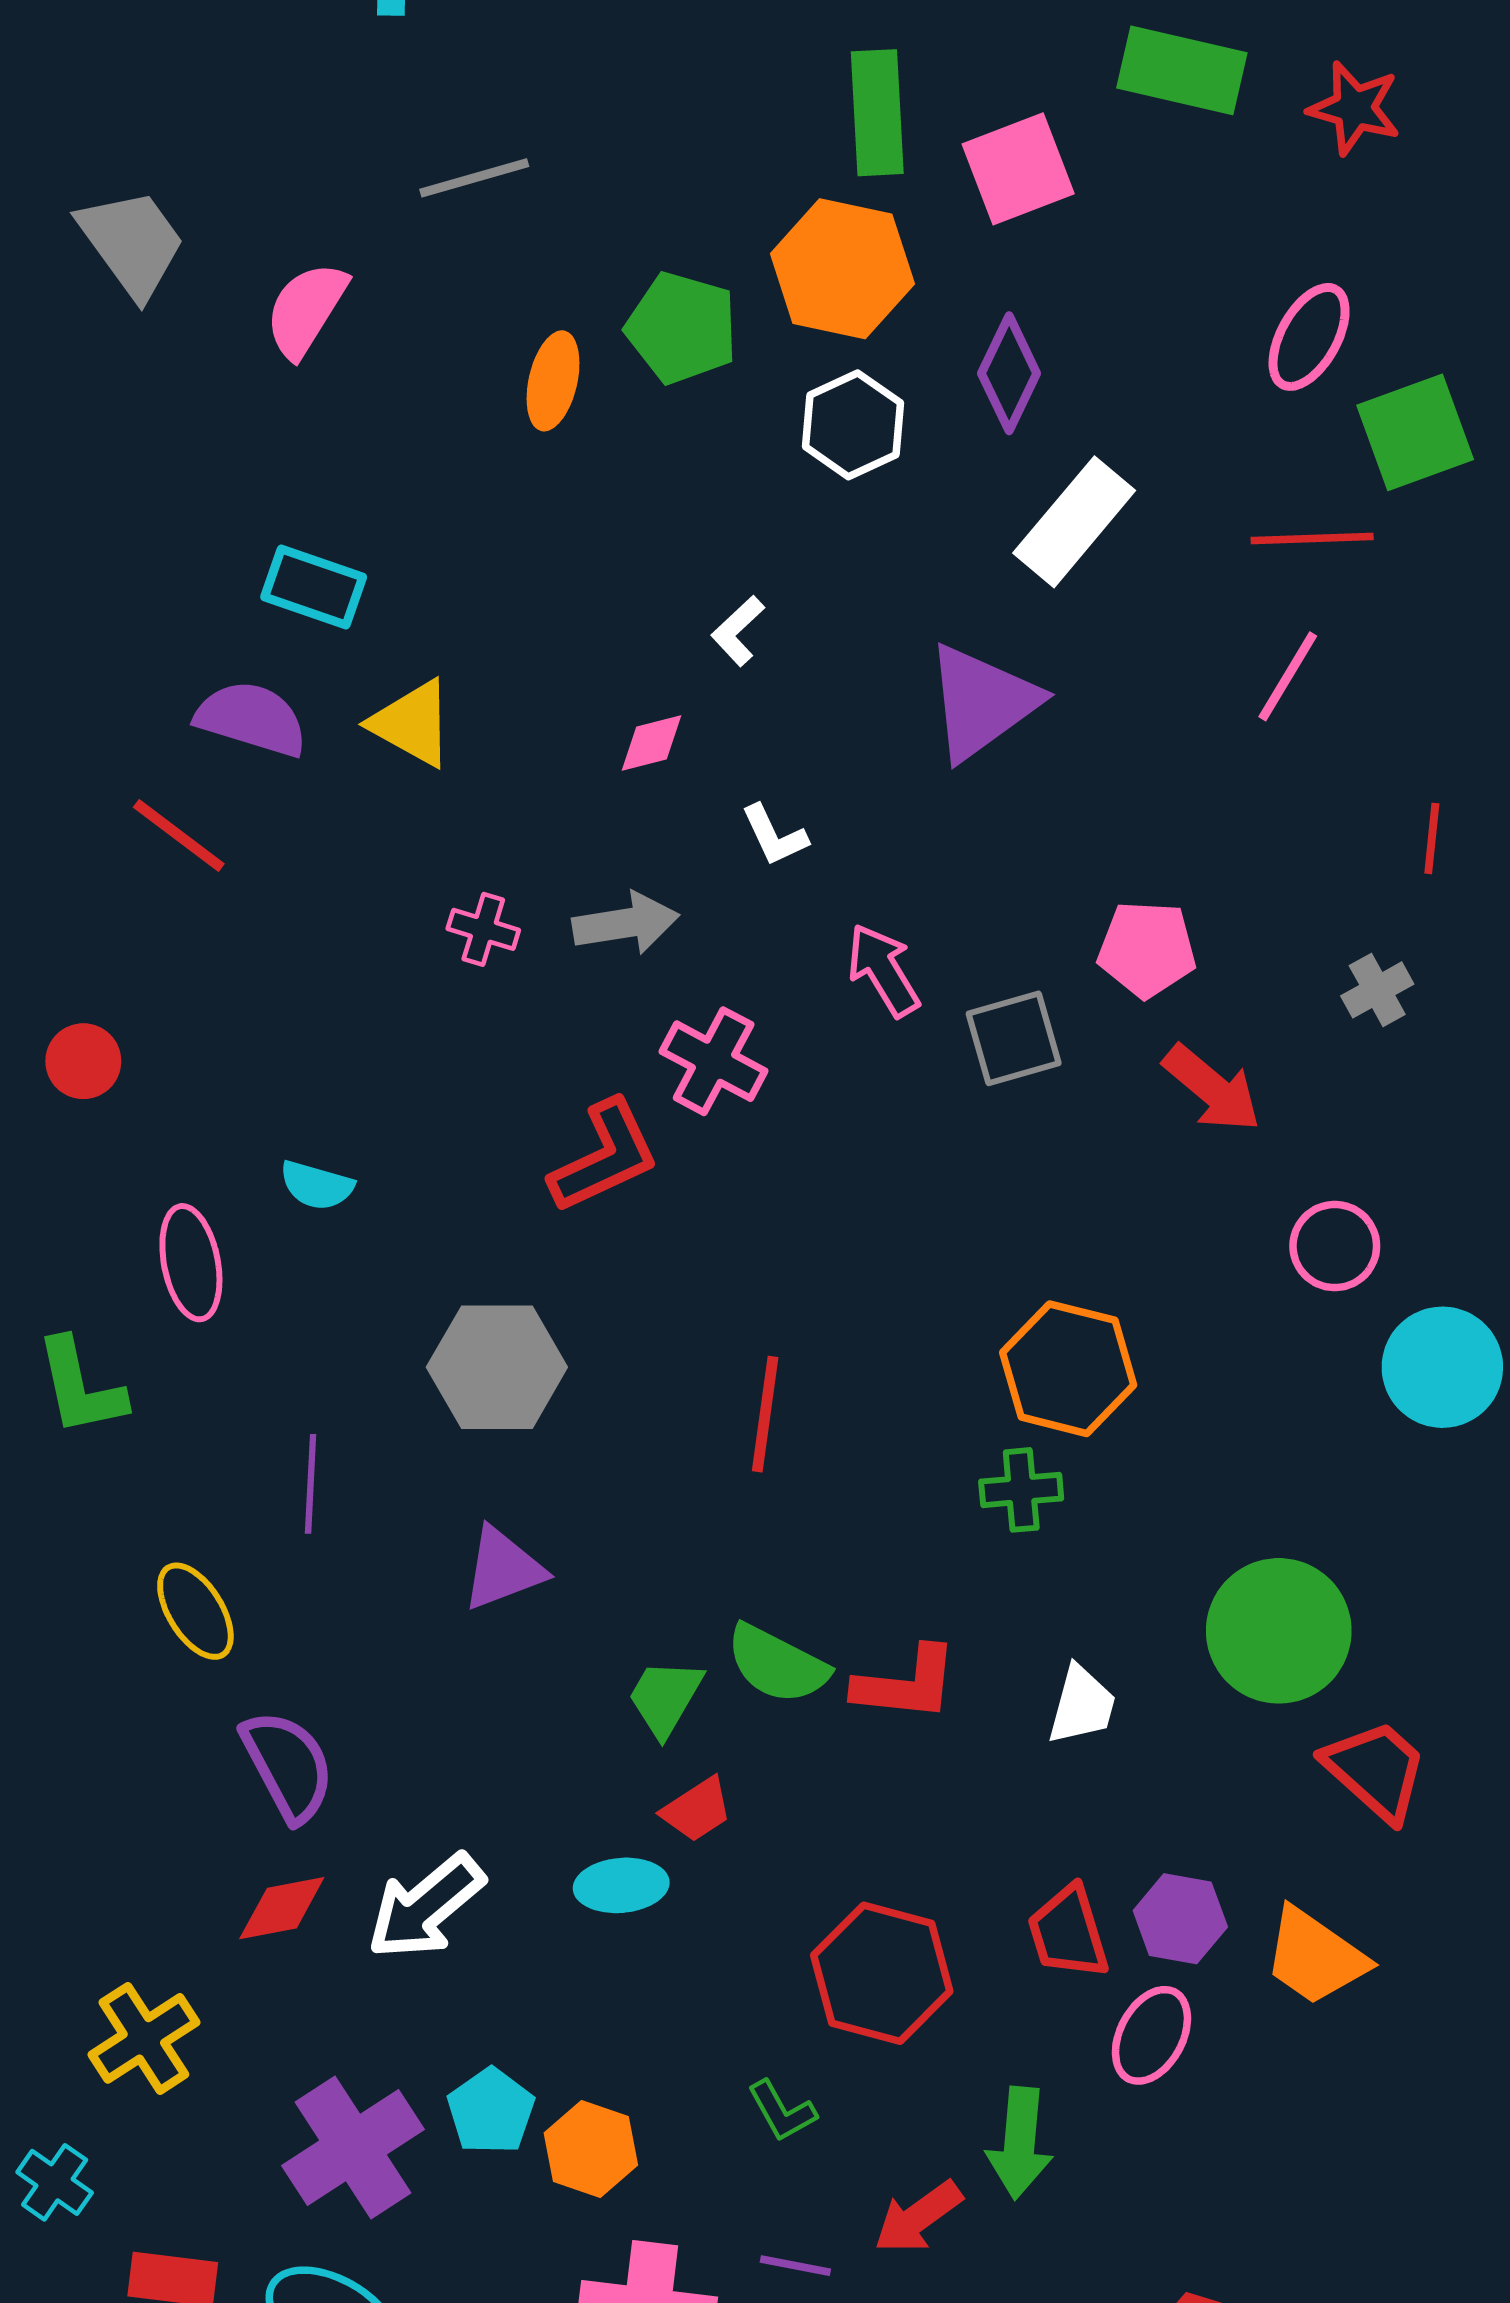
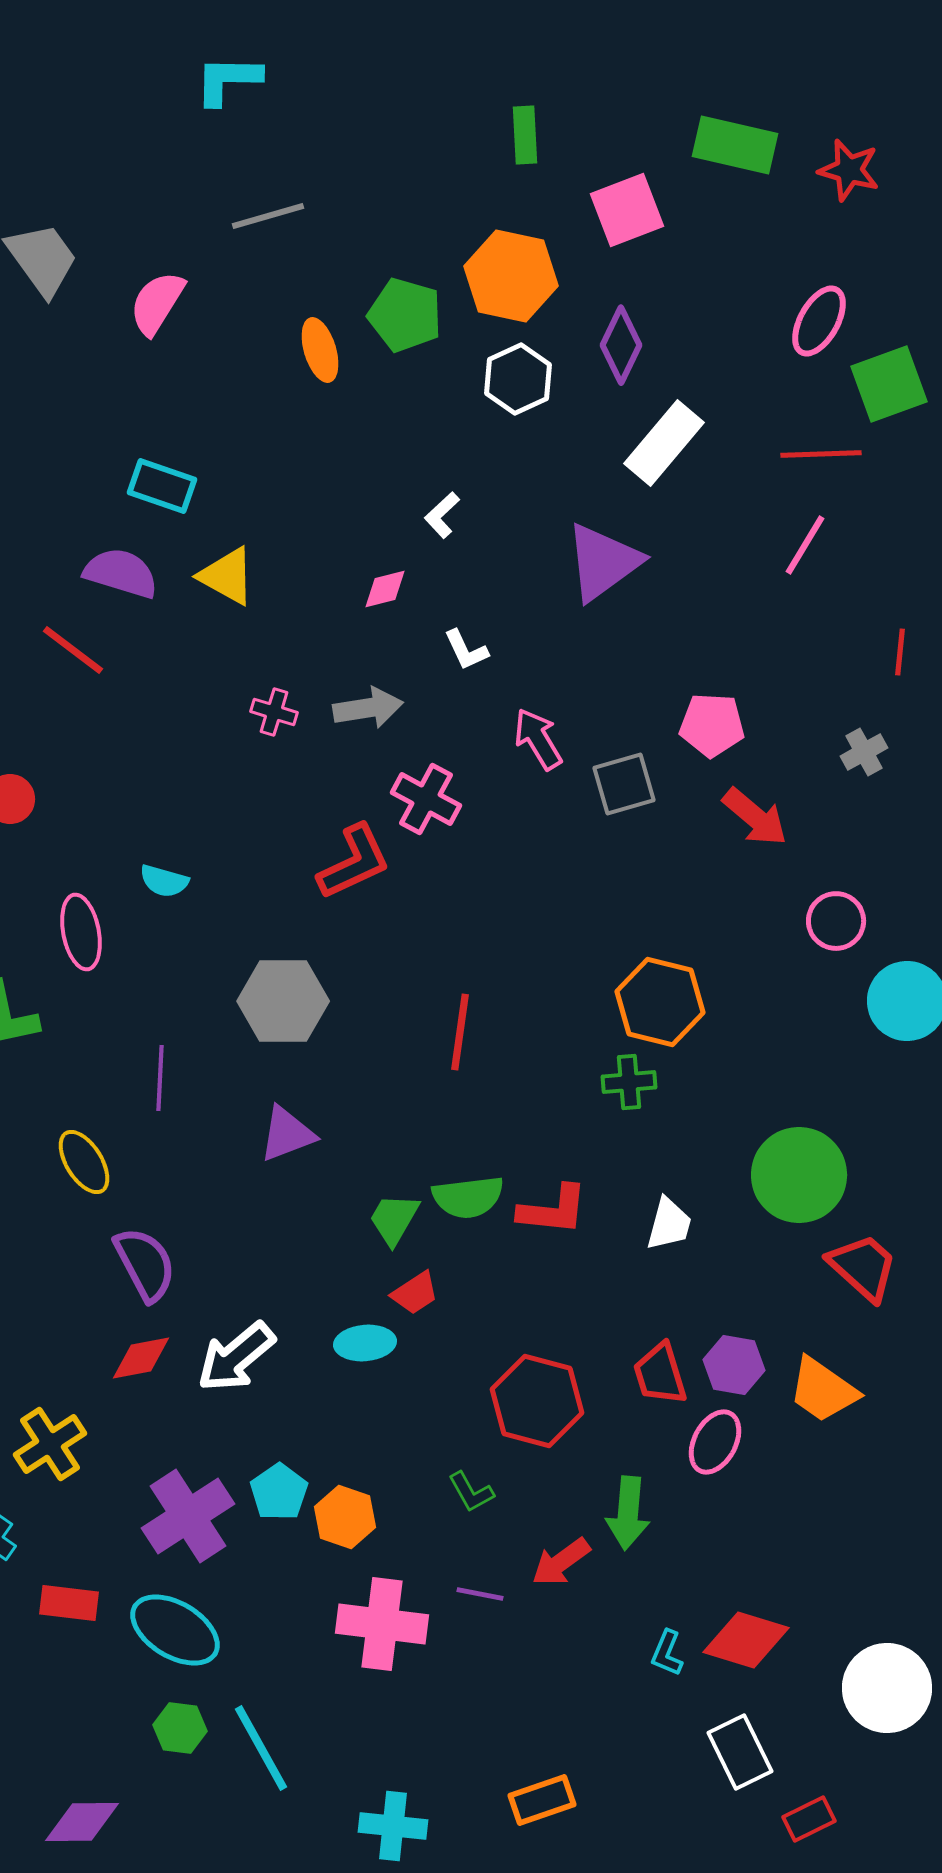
green rectangle: (877, 113) -> (525, 135), moved, size x0.7
orange ellipse: (553, 381) -> (320, 350), turned -30
green semicircle: (777, 1664) -> (468, 1197), turned -34

